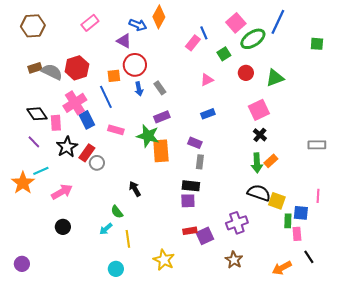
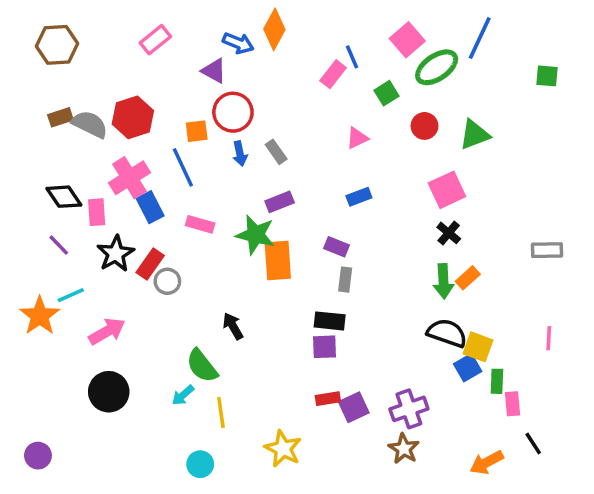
green semicircle: (117, 212) -> (202, 366), size x1.5
blue square: (301, 213) -> (468, 368), moved, turned -35
purple cross: (237, 223) -> (409, 409), moved
black circle: (63, 227) -> (109, 392), size x1.5

